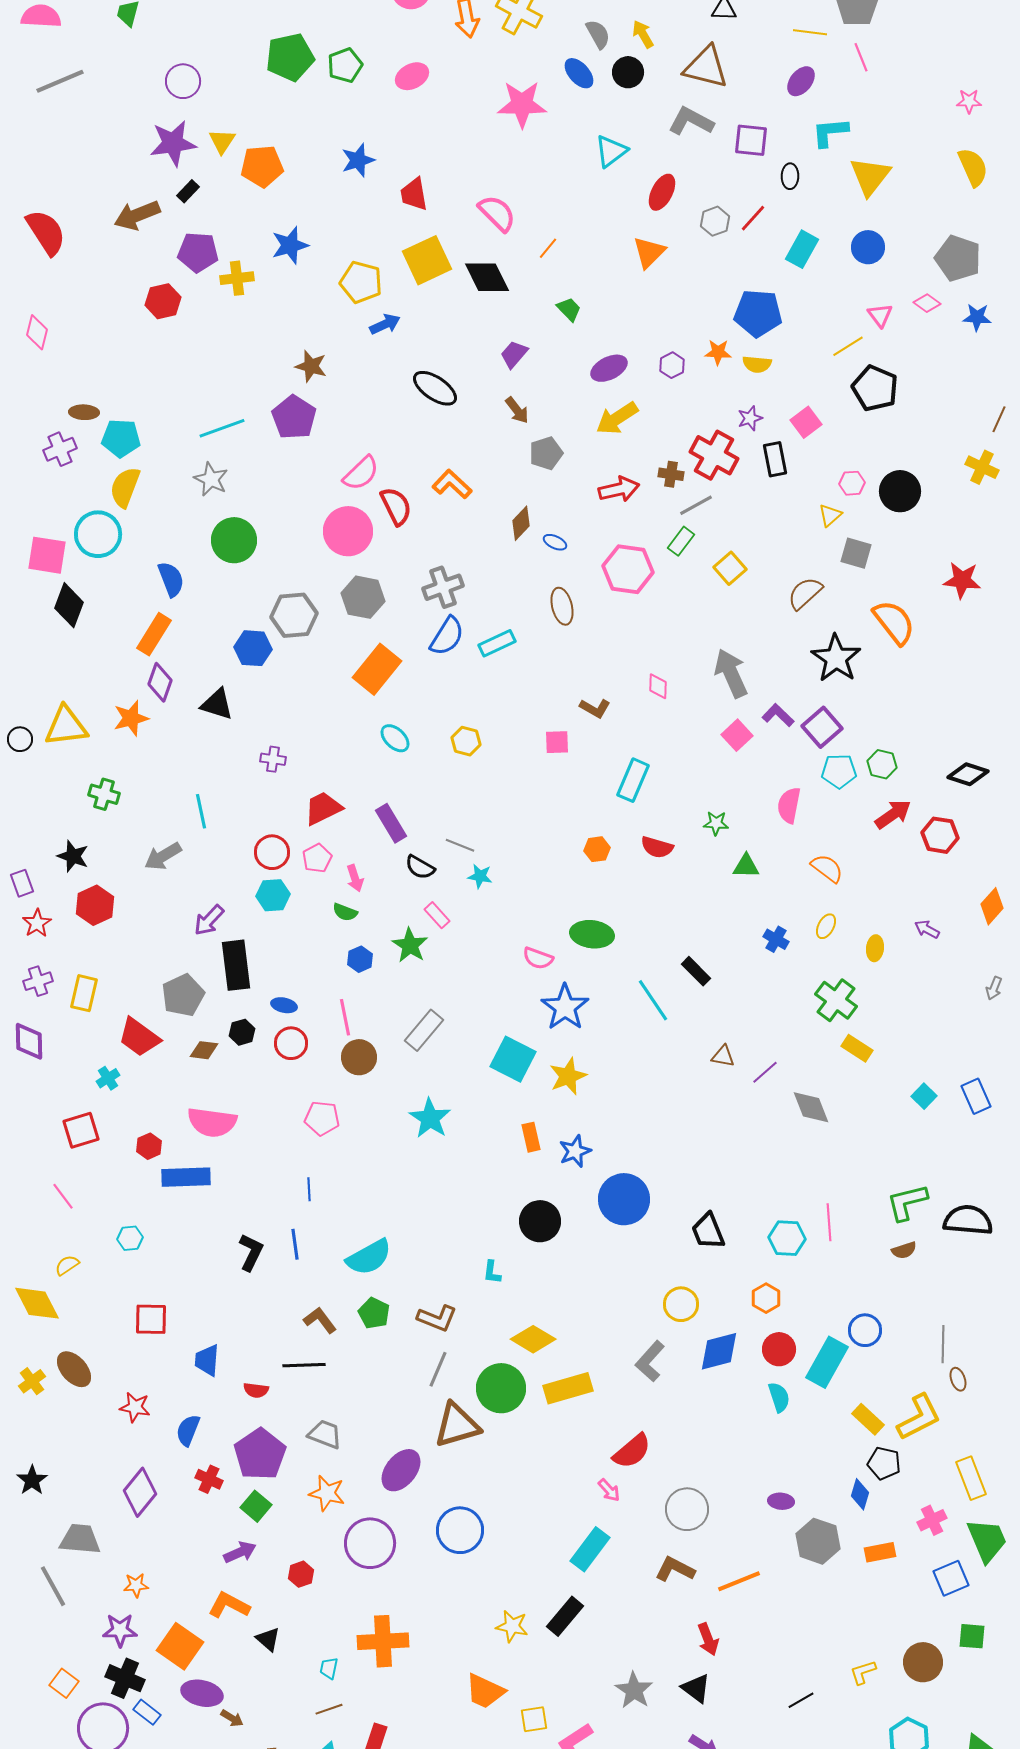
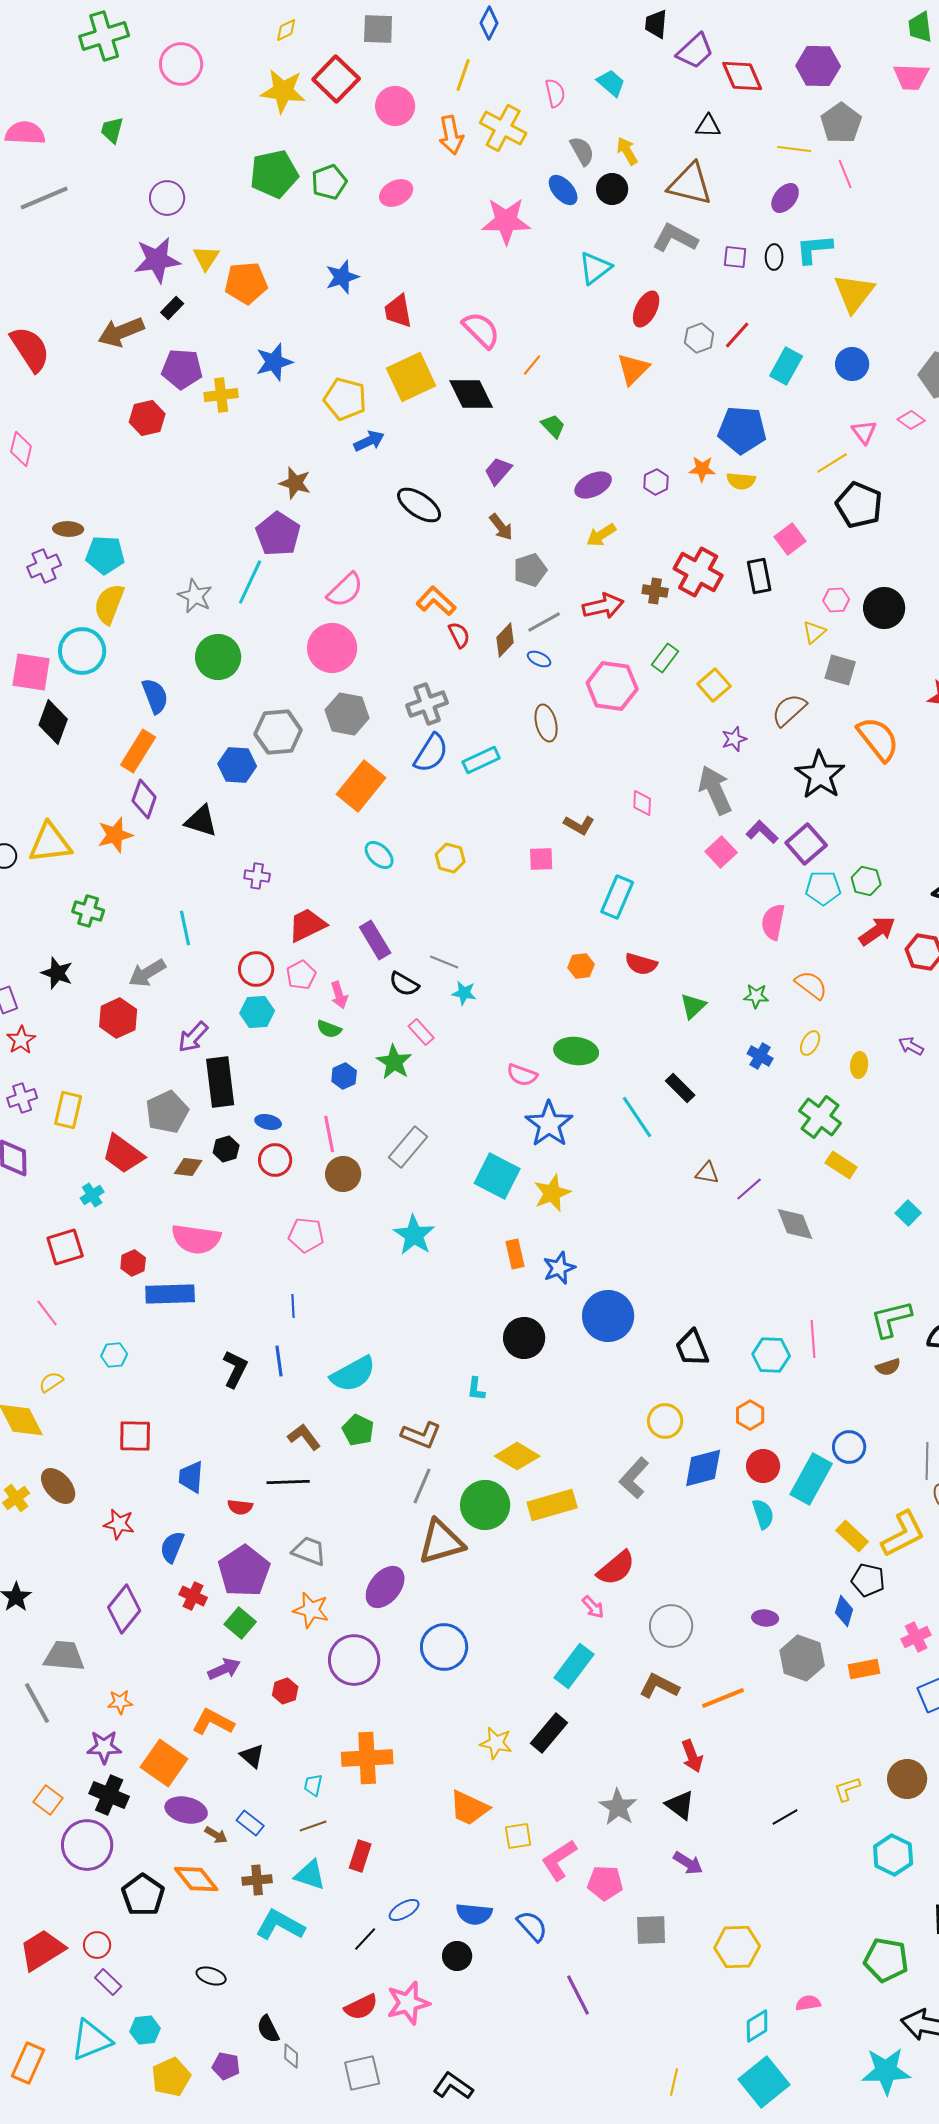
purple square: (751, 140) -> (735, 257), size x0.7
black ellipse: (790, 176) -> (774, 257), moved
yellow arrow: (617, 418) -> (601, 535), size x0.7
purple star: (750, 418) -> (734, 739), moved
cyan line: (222, 428) -> (250, 582), moved, turned -45
gray line: (696, 505) -> (544, 622), moved
red semicircle: (396, 506) -> (459, 635), moved, size x0.7
green star: (716, 823) -> (756, 996), moved
green triangle: (746, 866) -> (693, 1006), moved, turned -44
red hexagon: (95, 905) -> (118, 1018), moved
blue rectangle: (147, 1712) -> (250, 1823), moved

